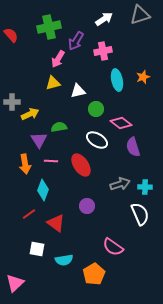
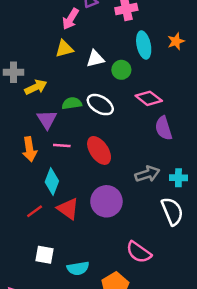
green circle: (96, 109) -> (121, 70), moved
white ellipse: (97, 140) -> (100, 105), moved
purple circle: (87, 206) -> (106, 201), size x1.6
red triangle: (56, 223) -> (68, 209), moved

